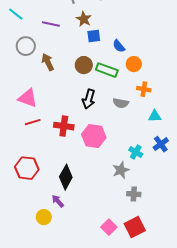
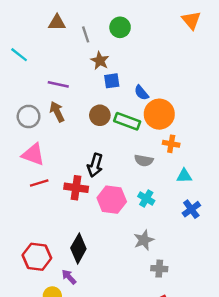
purple line: (51, 24) -> (58, 84), moved
gray circle: (26, 46) -> (29, 116), moved
orange circle: (134, 64) -> (159, 114), size x1.6
black arrow: (89, 99) -> (95, 165), moved
cyan cross: (136, 152) -> (146, 198), moved
red hexagon: (27, 168) -> (37, 257), moved

